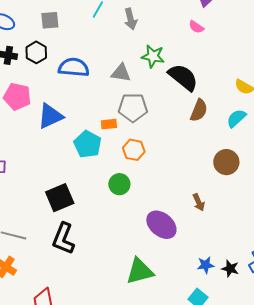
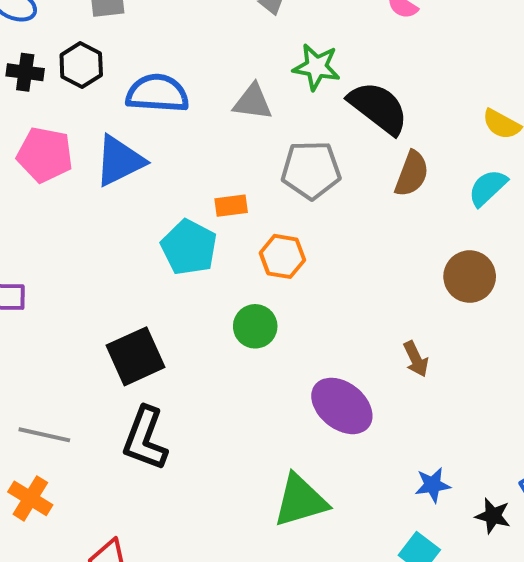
gray pentagon: (133, 108) -> (311, 170), moved
blue triangle: (50, 116) -> (120, 161), moved
black star: (230, 269) -> (493, 516), moved

